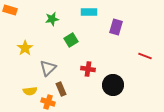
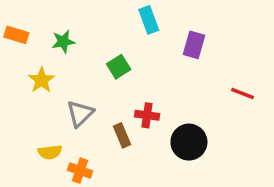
orange rectangle: (10, 10) -> (16, 35), moved
cyan rectangle: (89, 12) -> (149, 20), turned 70
green star: (52, 19) -> (63, 42), moved
brown rectangle: (61, 89) -> (122, 135), moved

